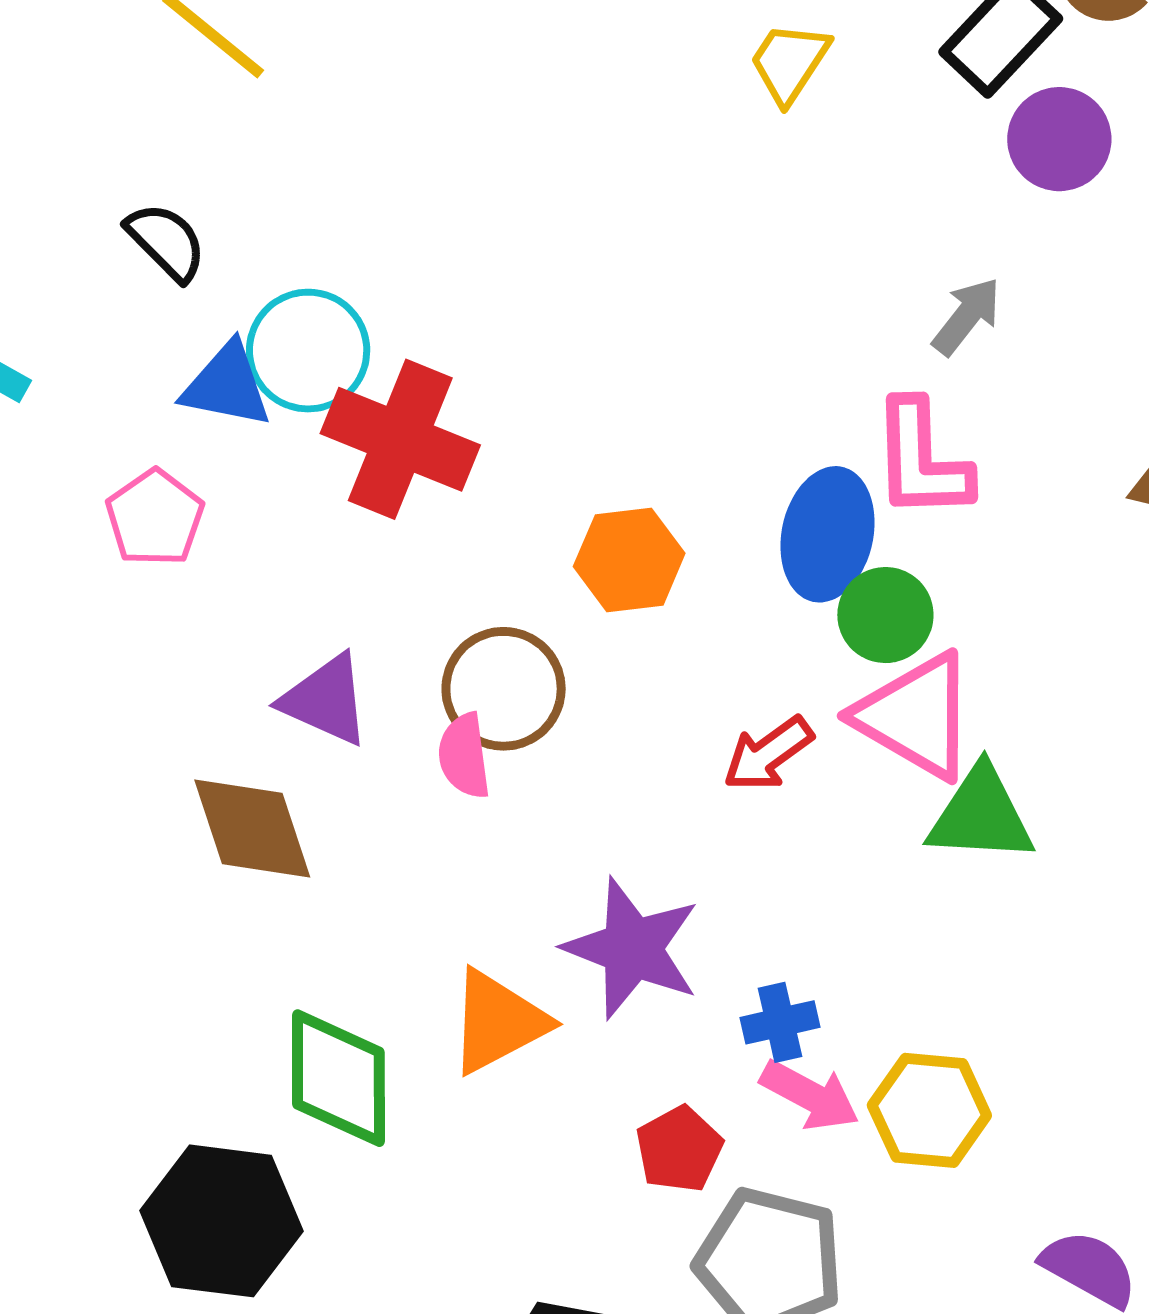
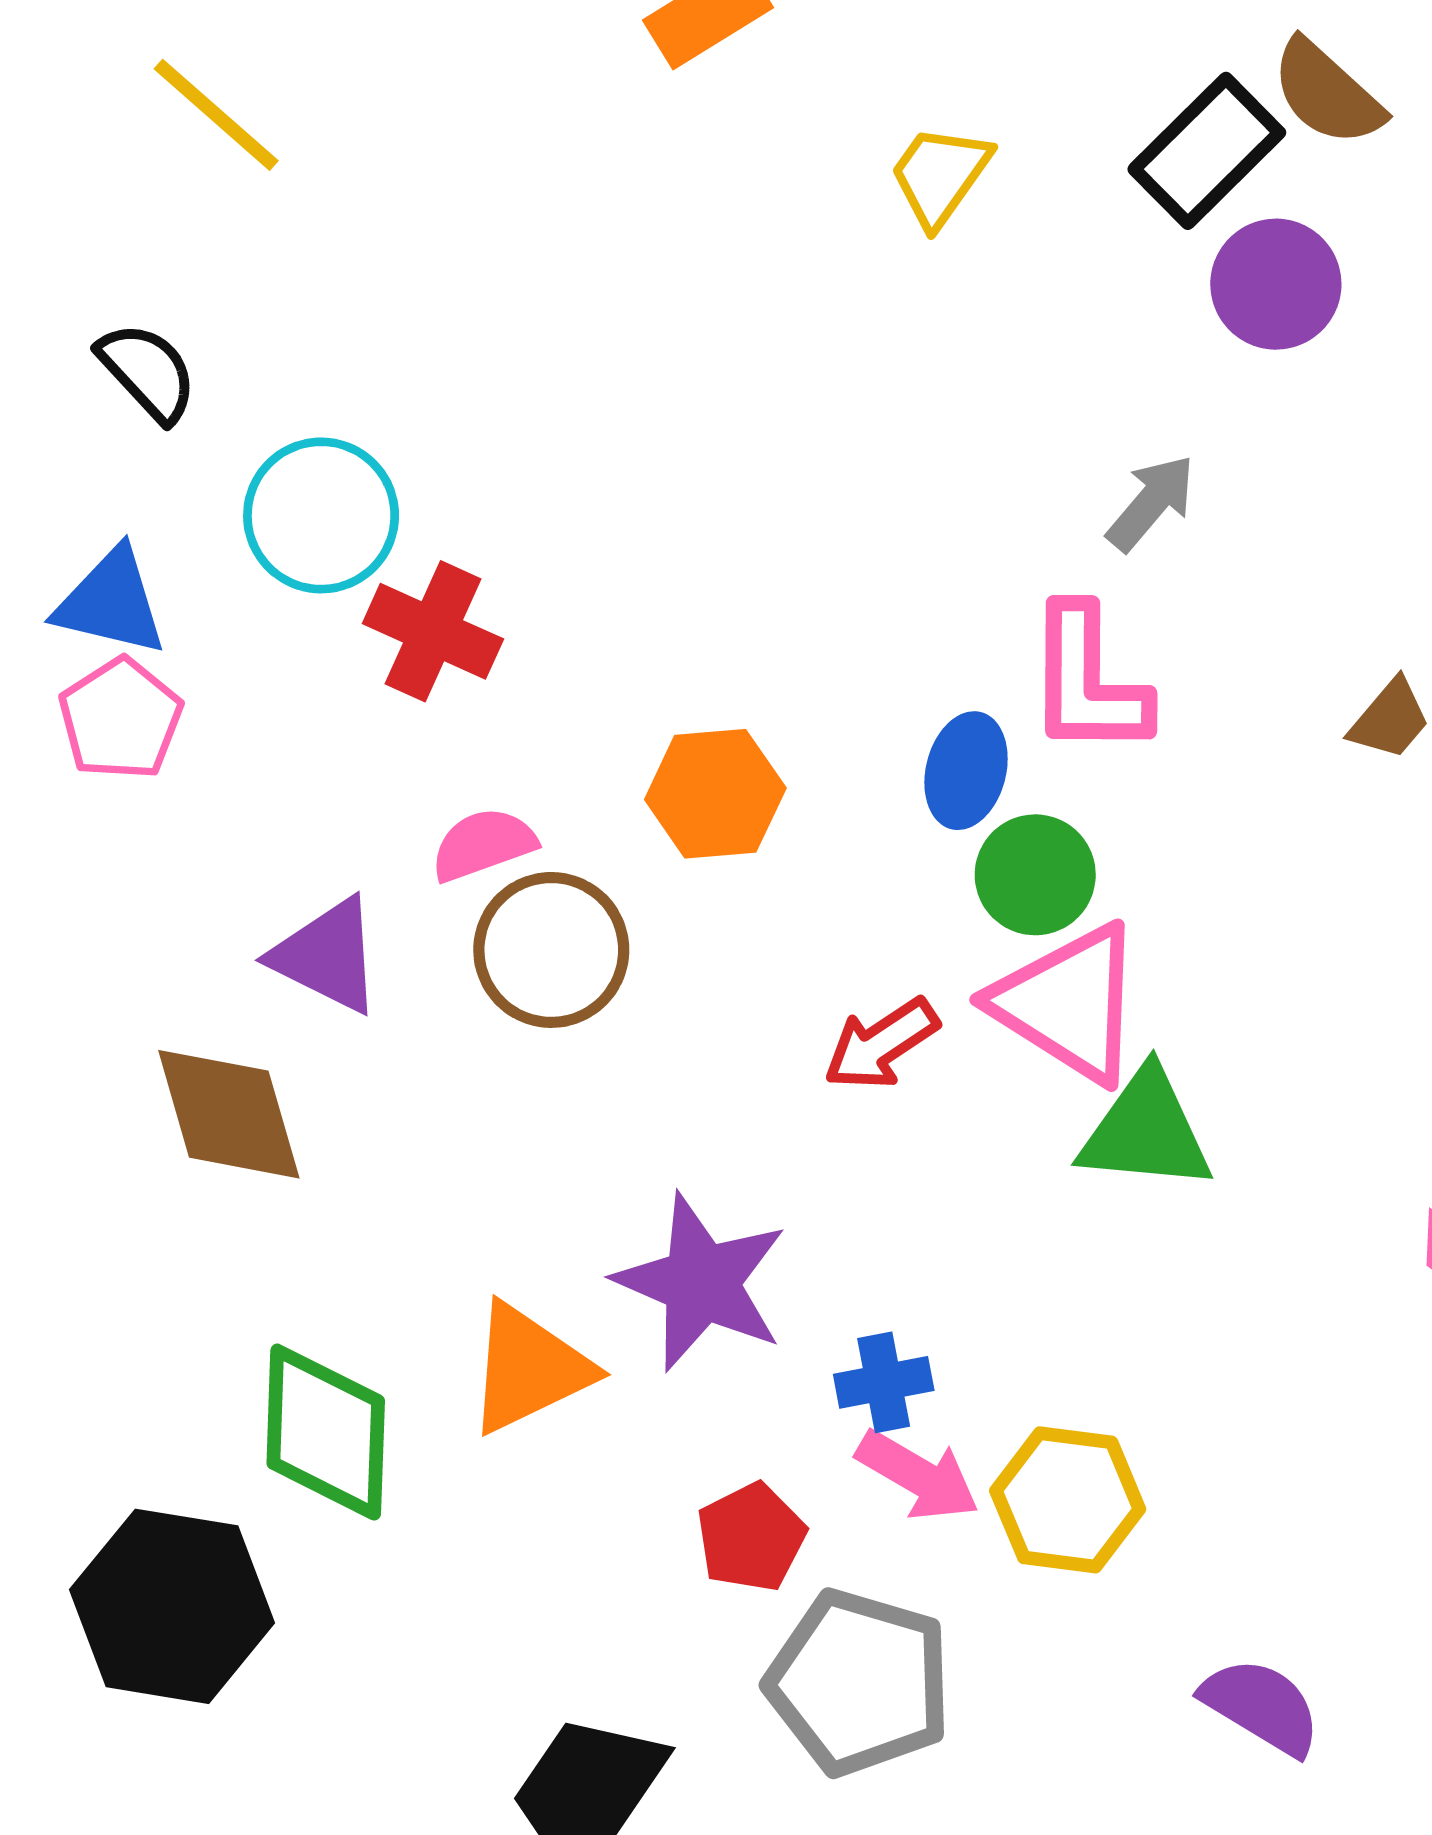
blue triangle: (227, 385) -> (111, 602), moved
red cross: (400, 439) -> (433, 631), size x0.7
blue ellipse: (828, 534) -> (966, 771), size x0.7
pink semicircle: (464, 756) -> (483, 844), moved, turned 76

